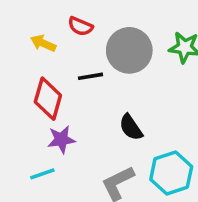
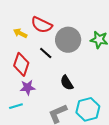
red semicircle: (80, 26) -> (42, 25), size x1.5
black line: (90, 76) -> (46, 53), turned 48

